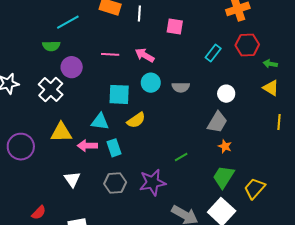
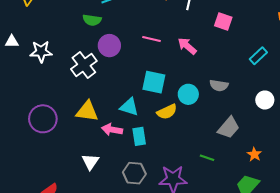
cyan circle: (151, 83) -> (188, 94), moved
gray trapezoid: (217, 122) -> (229, 128), moved
green line: (181, 157) -> (207, 158), turned 40

